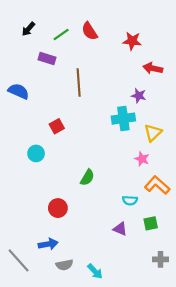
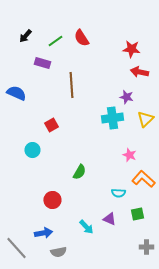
red star: (132, 41) -> (131, 49), moved
yellow triangle: (153, 133) -> (145, 119), moved
cyan arrow: (95, 271) -> (86, 227), moved

